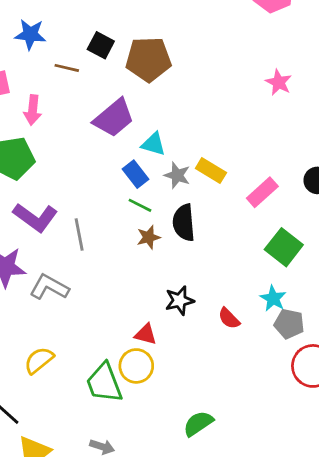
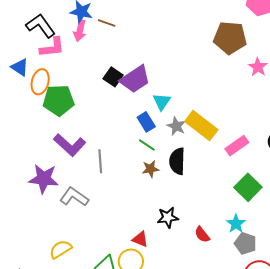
black square: (101, 45) -> (113, 77), moved
brown pentagon: (148, 59) -> (230, 38), moved
brown line: (67, 68) -> (107, 23), moved
pink arrow: (33, 110) -> (80, 31), moved
cyan triangle: (153, 144) -> (162, 102), turned 42
yellow rectangle: (211, 171) -> (201, 126), size x1.5

